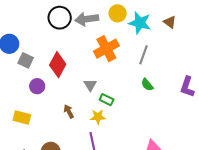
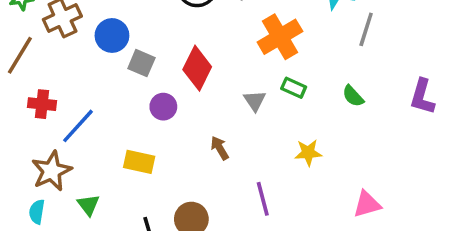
gray line: (144, 55) -> (366, 29), moved
green rectangle: (107, 100) -> (294, 88), moved
yellow star: (98, 117) -> (308, 153), moved

